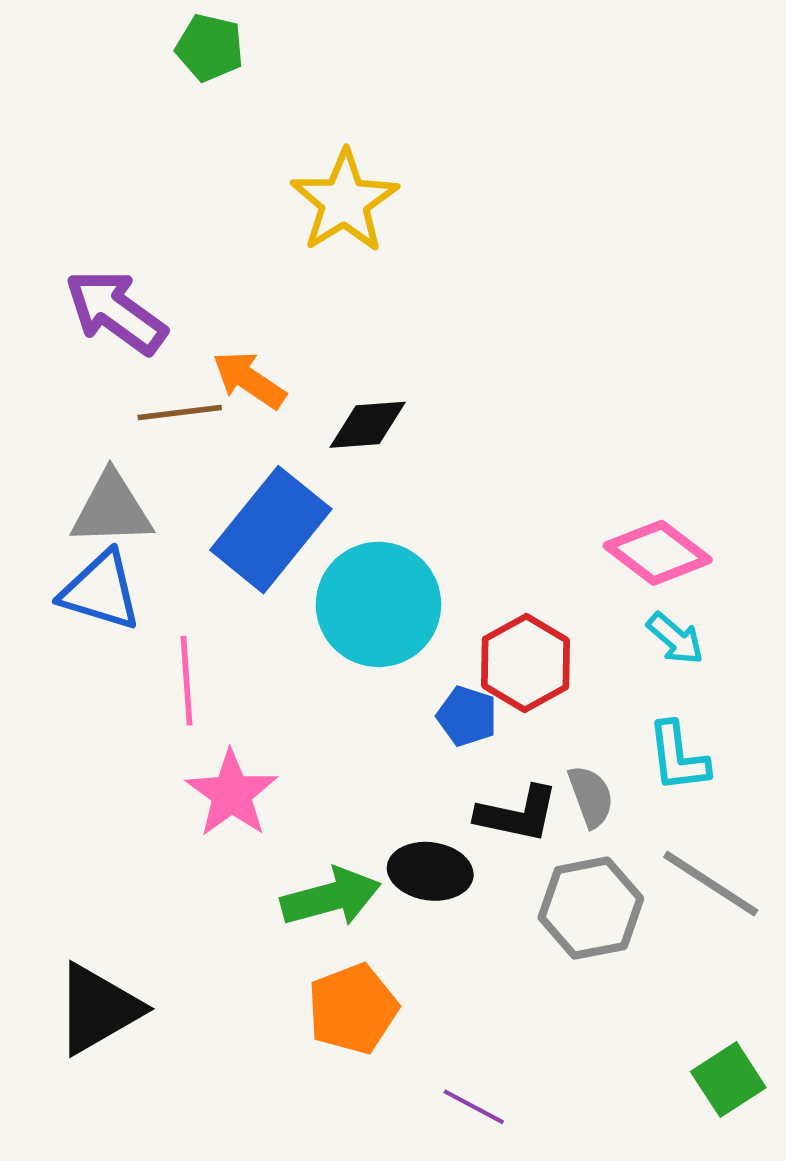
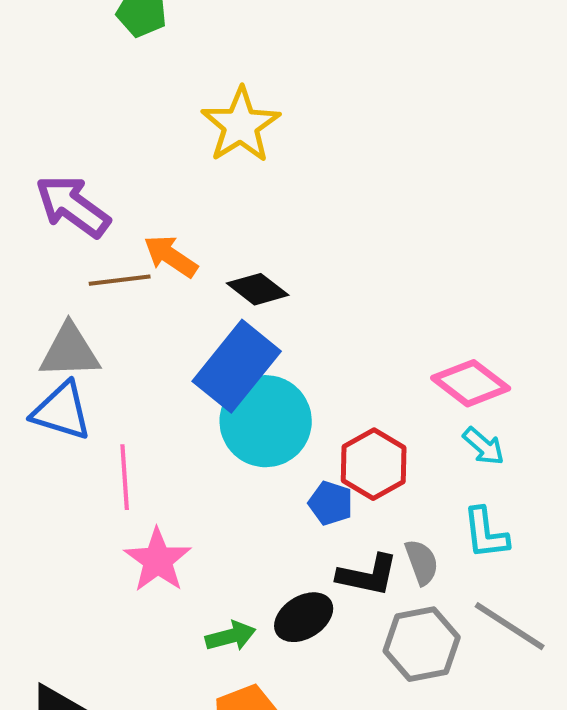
black diamond: (368, 425) -> (258, 289), turned 42
blue rectangle: (271, 530) -> (237, 366), moved
black ellipse: (430, 871) -> (304, 617), turned -40
green arrow: (331, 897) -> (231, 636), size x0.7

